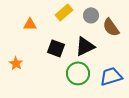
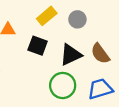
brown semicircle: (111, 27) -> (100, 54), moved
black square: (56, 48) -> (38, 46), moved

